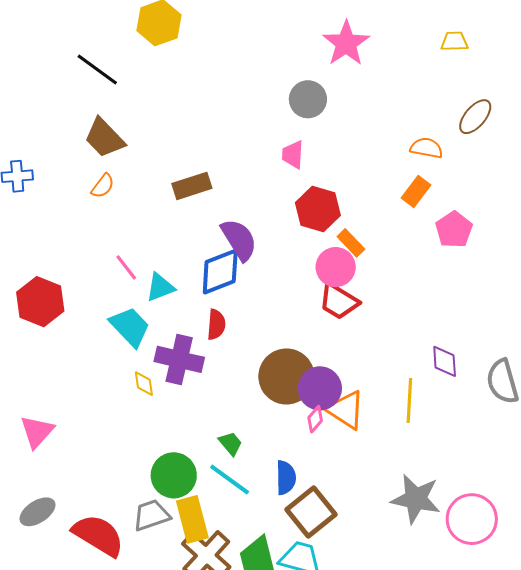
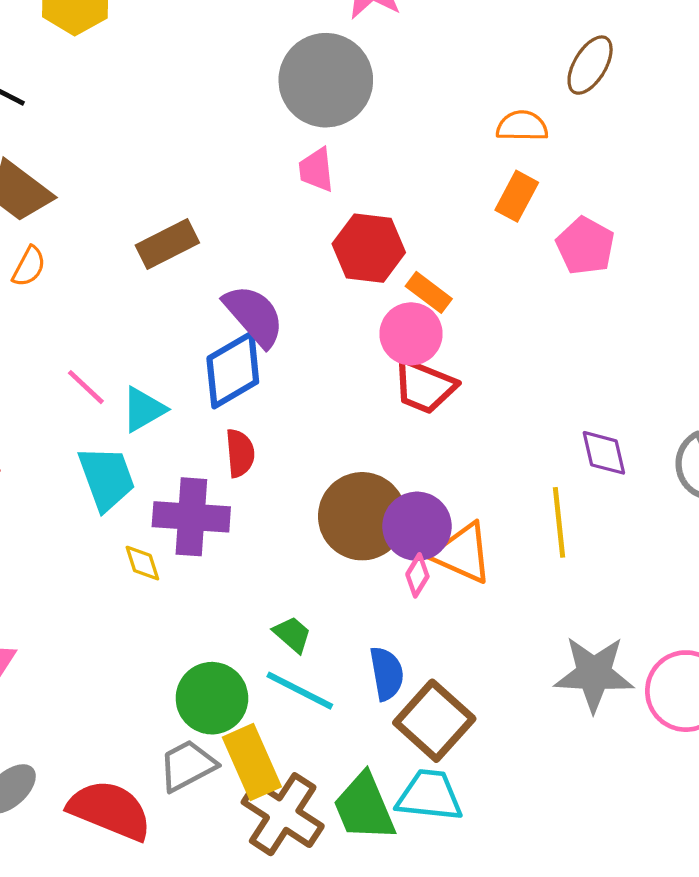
gray circle: (308, 99) -> (326, 80), size x1.6
cyan trapezoid: (130, 327) -> (107, 478), turned 33

